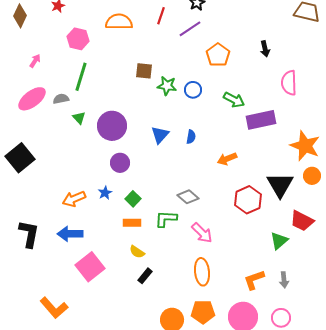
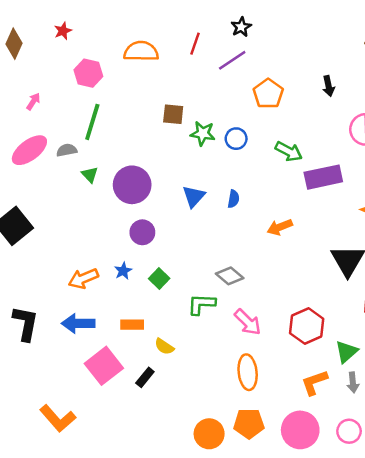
red hexagon: (248, 200) -> (307, 326), moved
orange rectangle: (132, 223) -> (132, 325), moved
green triangle: (279, 241) -> (346, 352), moved
black rectangle: (145, 276) -> (145, 377), moved

